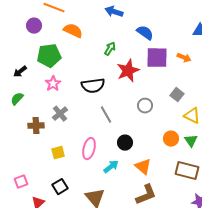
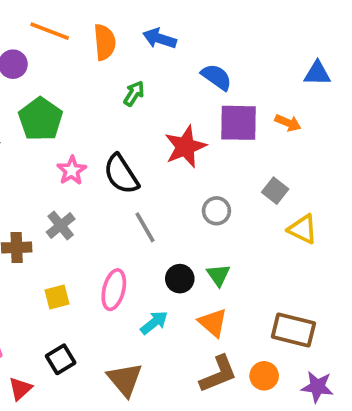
orange semicircle: (73, 31) -> (105, 42), moved, turned 60
green arrow: (110, 49) -> (134, 93), moved
green pentagon: (49, 56) -> (40, 119), turned -30
pink star: (53, 84) -> (72, 170), moved
black semicircle: (93, 86) -> (121, 174), turned 65
orange circle: (171, 139) -> (264, 376), moved
green triangle: (191, 141) -> (218, 275), moved

